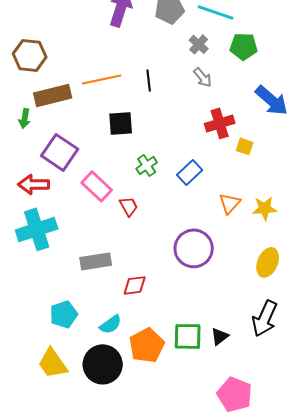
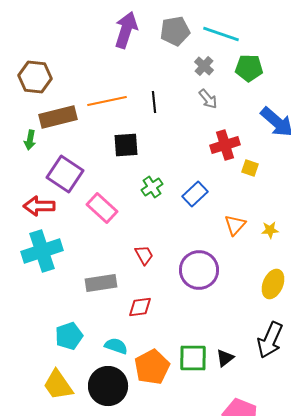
red trapezoid: (129, 206) -> (144, 255), moved
yellow star: (265, 208) -> (270, 230), size x0.7
cyan semicircle: (111, 324) -> (116, 346), turned -125

